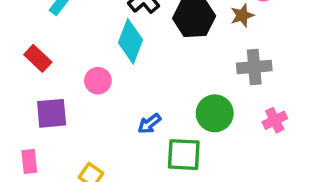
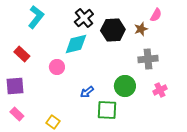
cyan diamond: (131, 41) -> (76, 44), turned 55
purple square: (52, 113) -> (15, 86), moved
pink rectangle: (29, 161) -> (17, 114), turned -40

